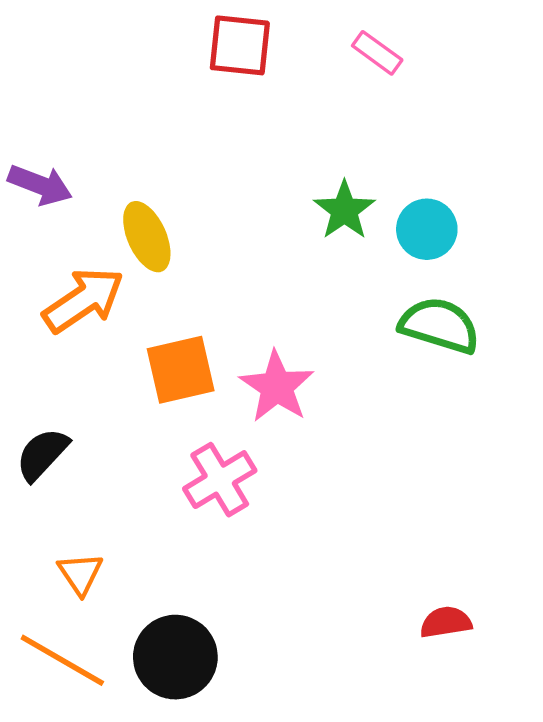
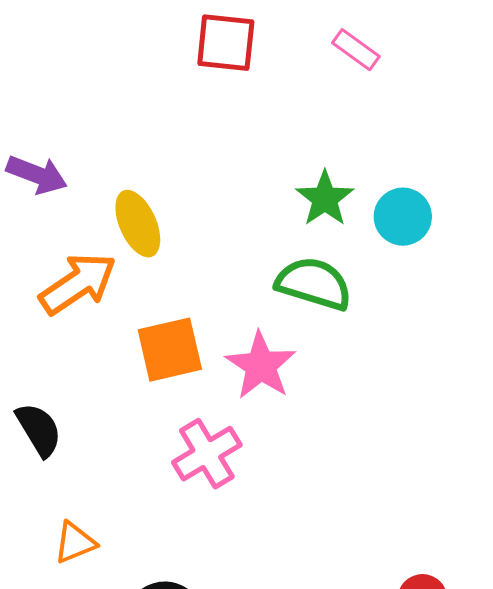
green semicircle: (439, 325) -> (314, 284), moved
black semicircle: (42, 454) -> (39, 430), turned 106
orange triangle: (80, 574) -> (75, 543), turned 42

